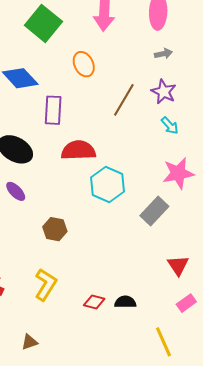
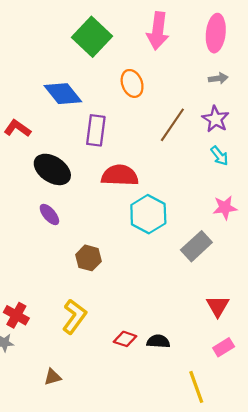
pink star: (178, 173) -> (225, 208), size x0.7

